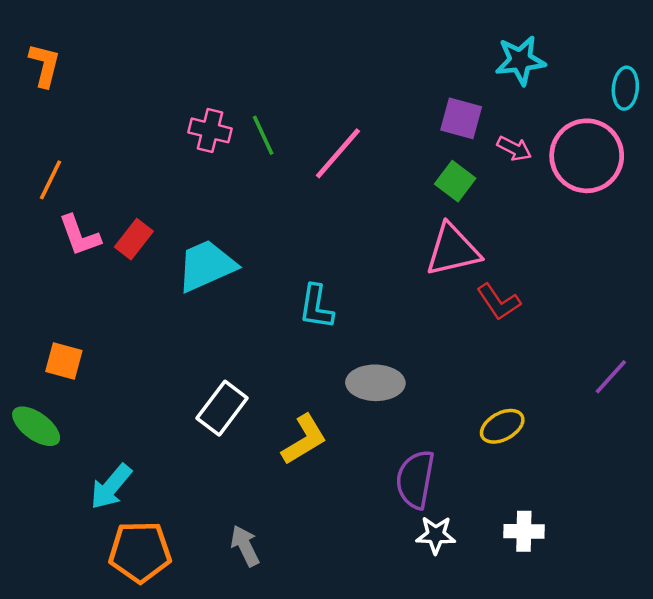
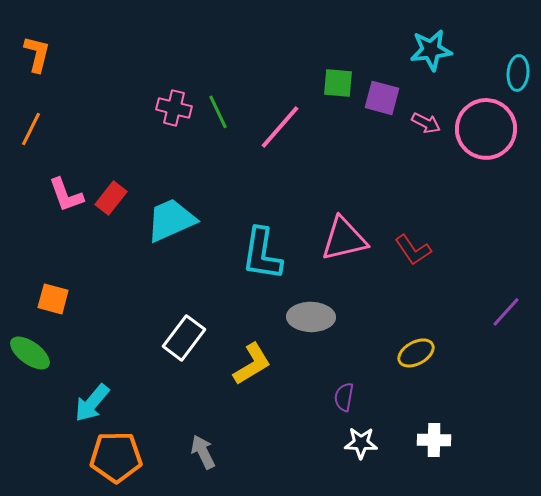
orange line: (51, 180) -> (31, 129), moved
green square: (455, 181) -> (338, 83), moved, turned -32
pink triangle: (453, 250) -> (344, 239), moved
cyan L-shape: (316, 307) -> (262, 254), size x1.4
purple semicircle: (415, 479) -> (344, 397), size x0.6

